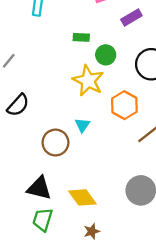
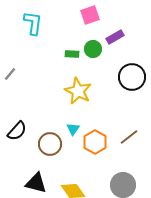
green circle: (106, 55) -> (93, 49), moved
black semicircle: (18, 105) -> (17, 131), moved
orange hexagon: (124, 105) -> (95, 142), moved

